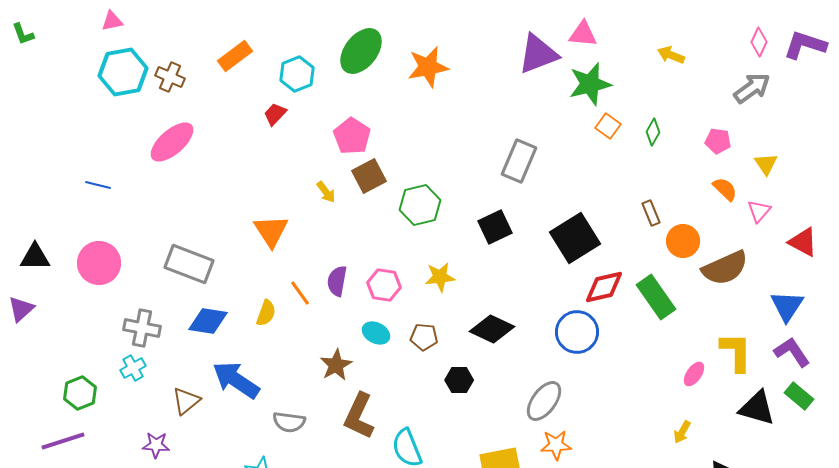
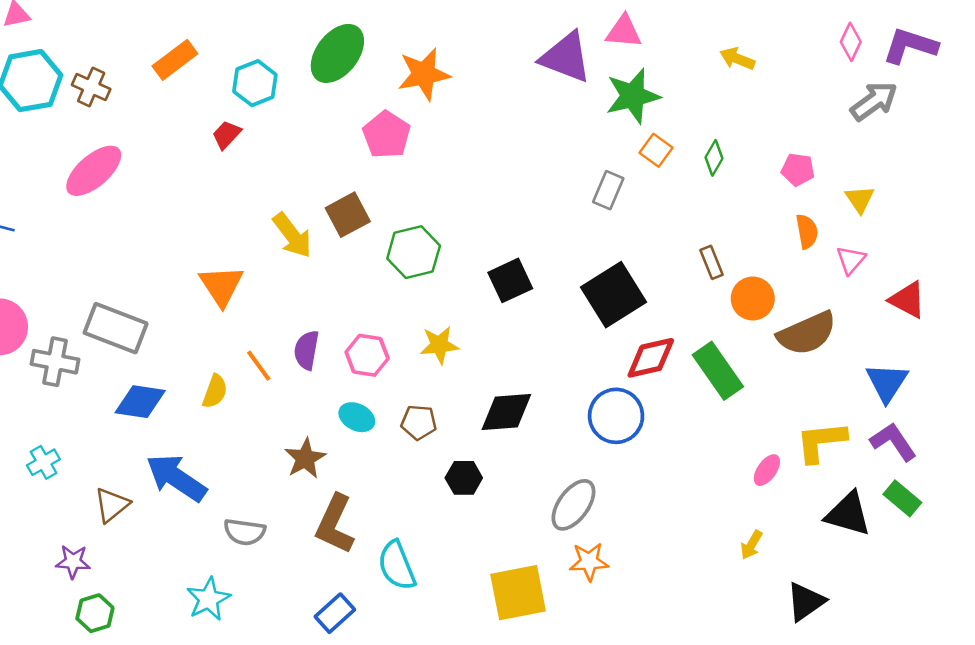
purple triangle: (538, 54) -> (566, 57), turned 42
gray arrow: (752, 88) -> (874, 101), moved
pink pentagon: (352, 136) -> (386, 135), moved
gray rectangle: (519, 161) -> (608, 190), moved, size x0.7
orange semicircle: (725, 189) -> (807, 231), turned 36
yellow arrow: (326, 192) -> (292, 235), size x1.6
gray cross: (142, 328) -> (55, 362), moved
black diamond: (492, 329) -> (506, 412), turned -30
yellow L-shape: (736, 352) -> (821, 442), turned -96

